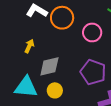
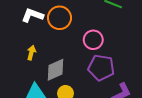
pink circle: (92, 32) -> (93, 40), moved

